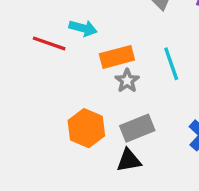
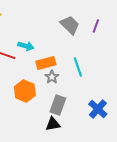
orange hexagon: (86, 128) -> (25, 91), moved
gray rectangle: (137, 128) -> (58, 105), turned -48

